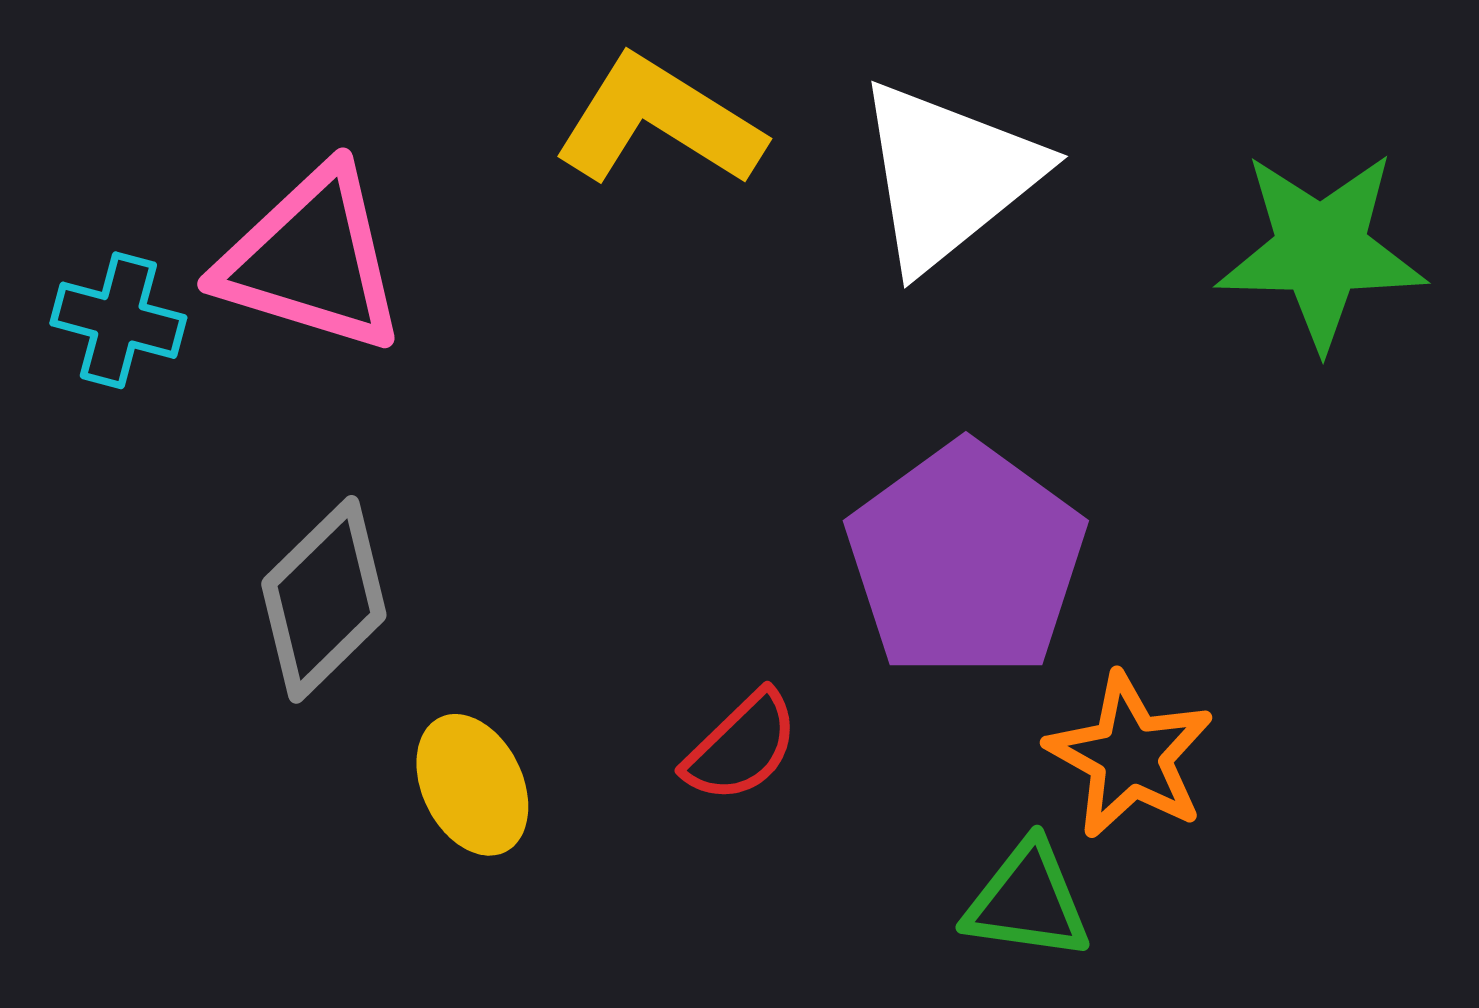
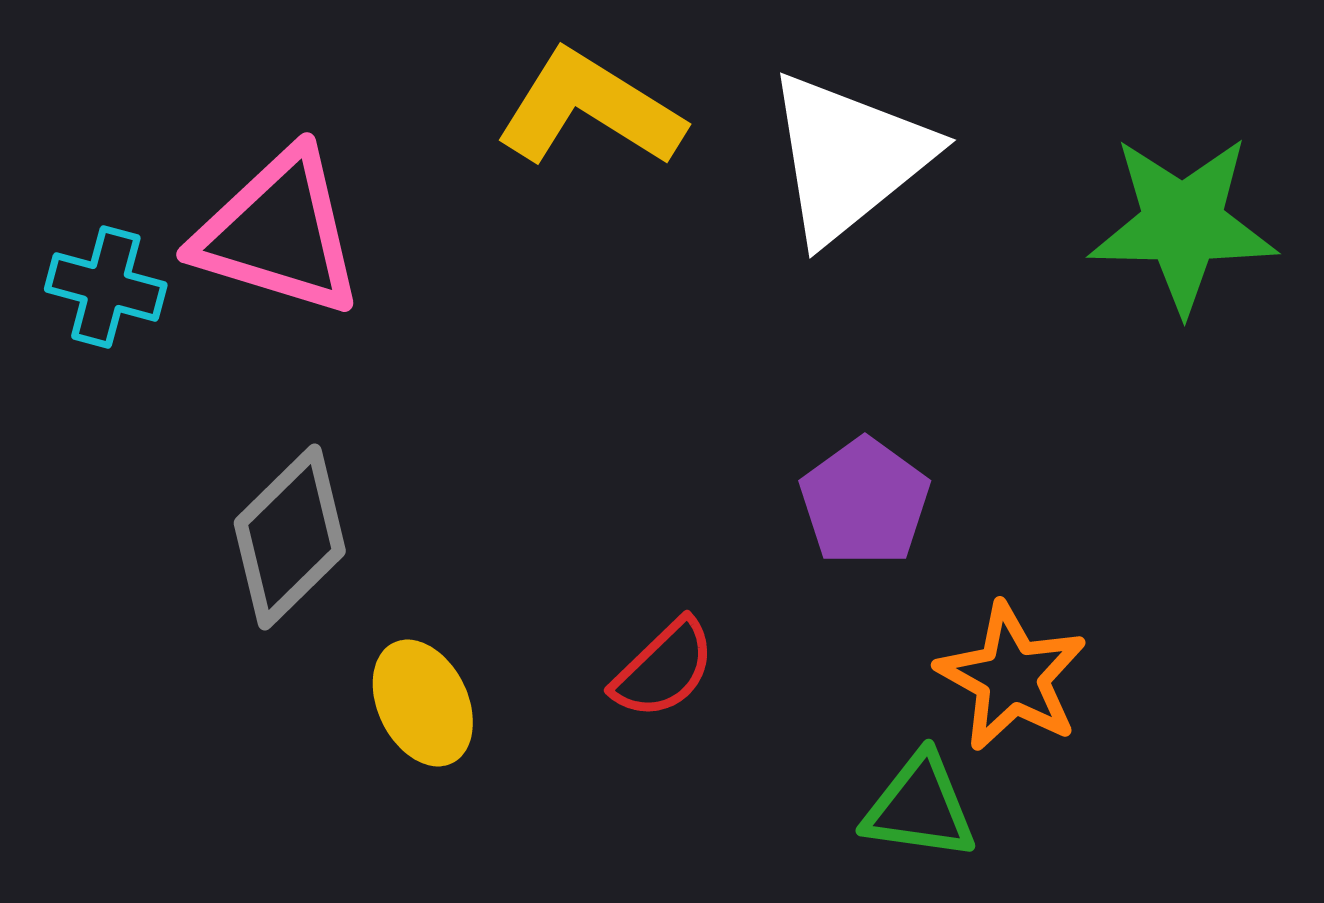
purple pentagon: (966, 560) -> (865, 502), size x0.6

